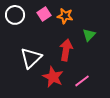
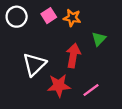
red star: (53, 77) -> (59, 86), turned -30

